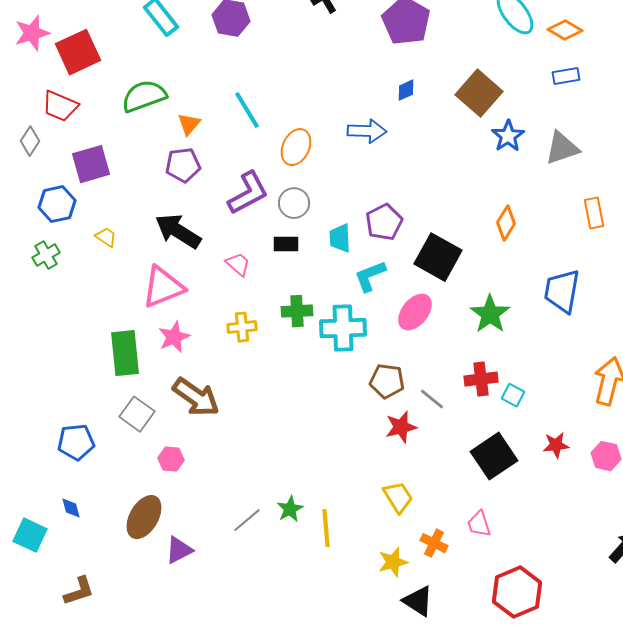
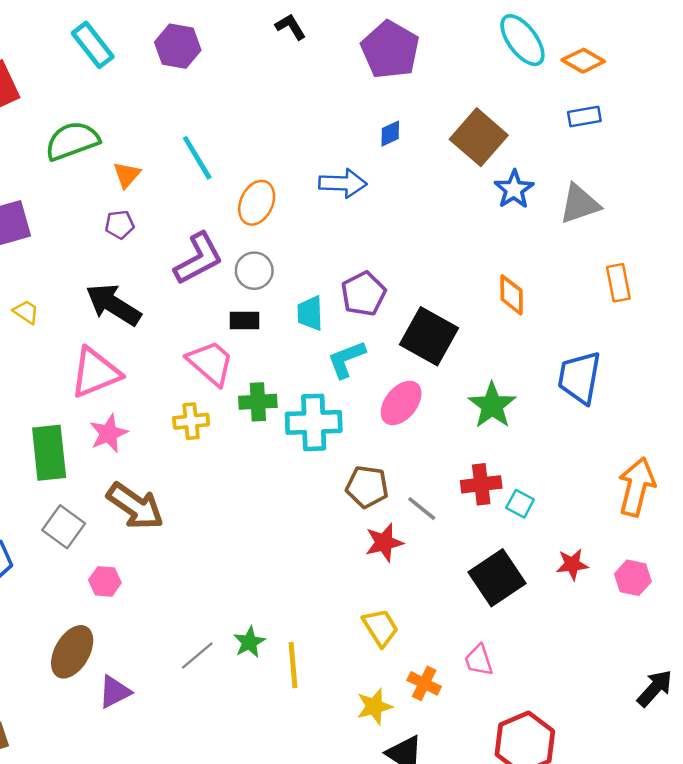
purple pentagon: (183, 165) -> (119, 225), size x0.7
orange diamond: (506, 223) -> (512, 295), turned -32
pink trapezoid: (238, 264) -> (211, 363), moved, size x1.6

